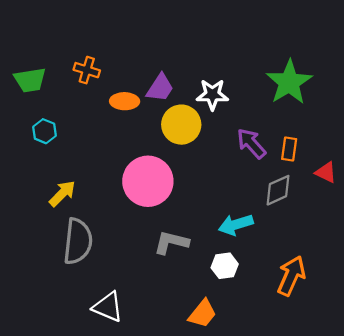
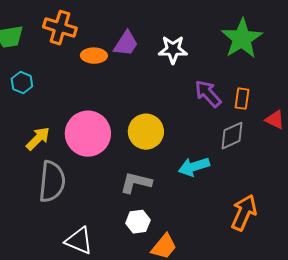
orange cross: (87, 70) -> (60, 28), size x1.4
yellow circle: (181, 125) -> (146, 132), moved
pink circle: (148, 181) -> (88, 134), moved
white hexagon: (225, 266) -> (138, 222), moved

